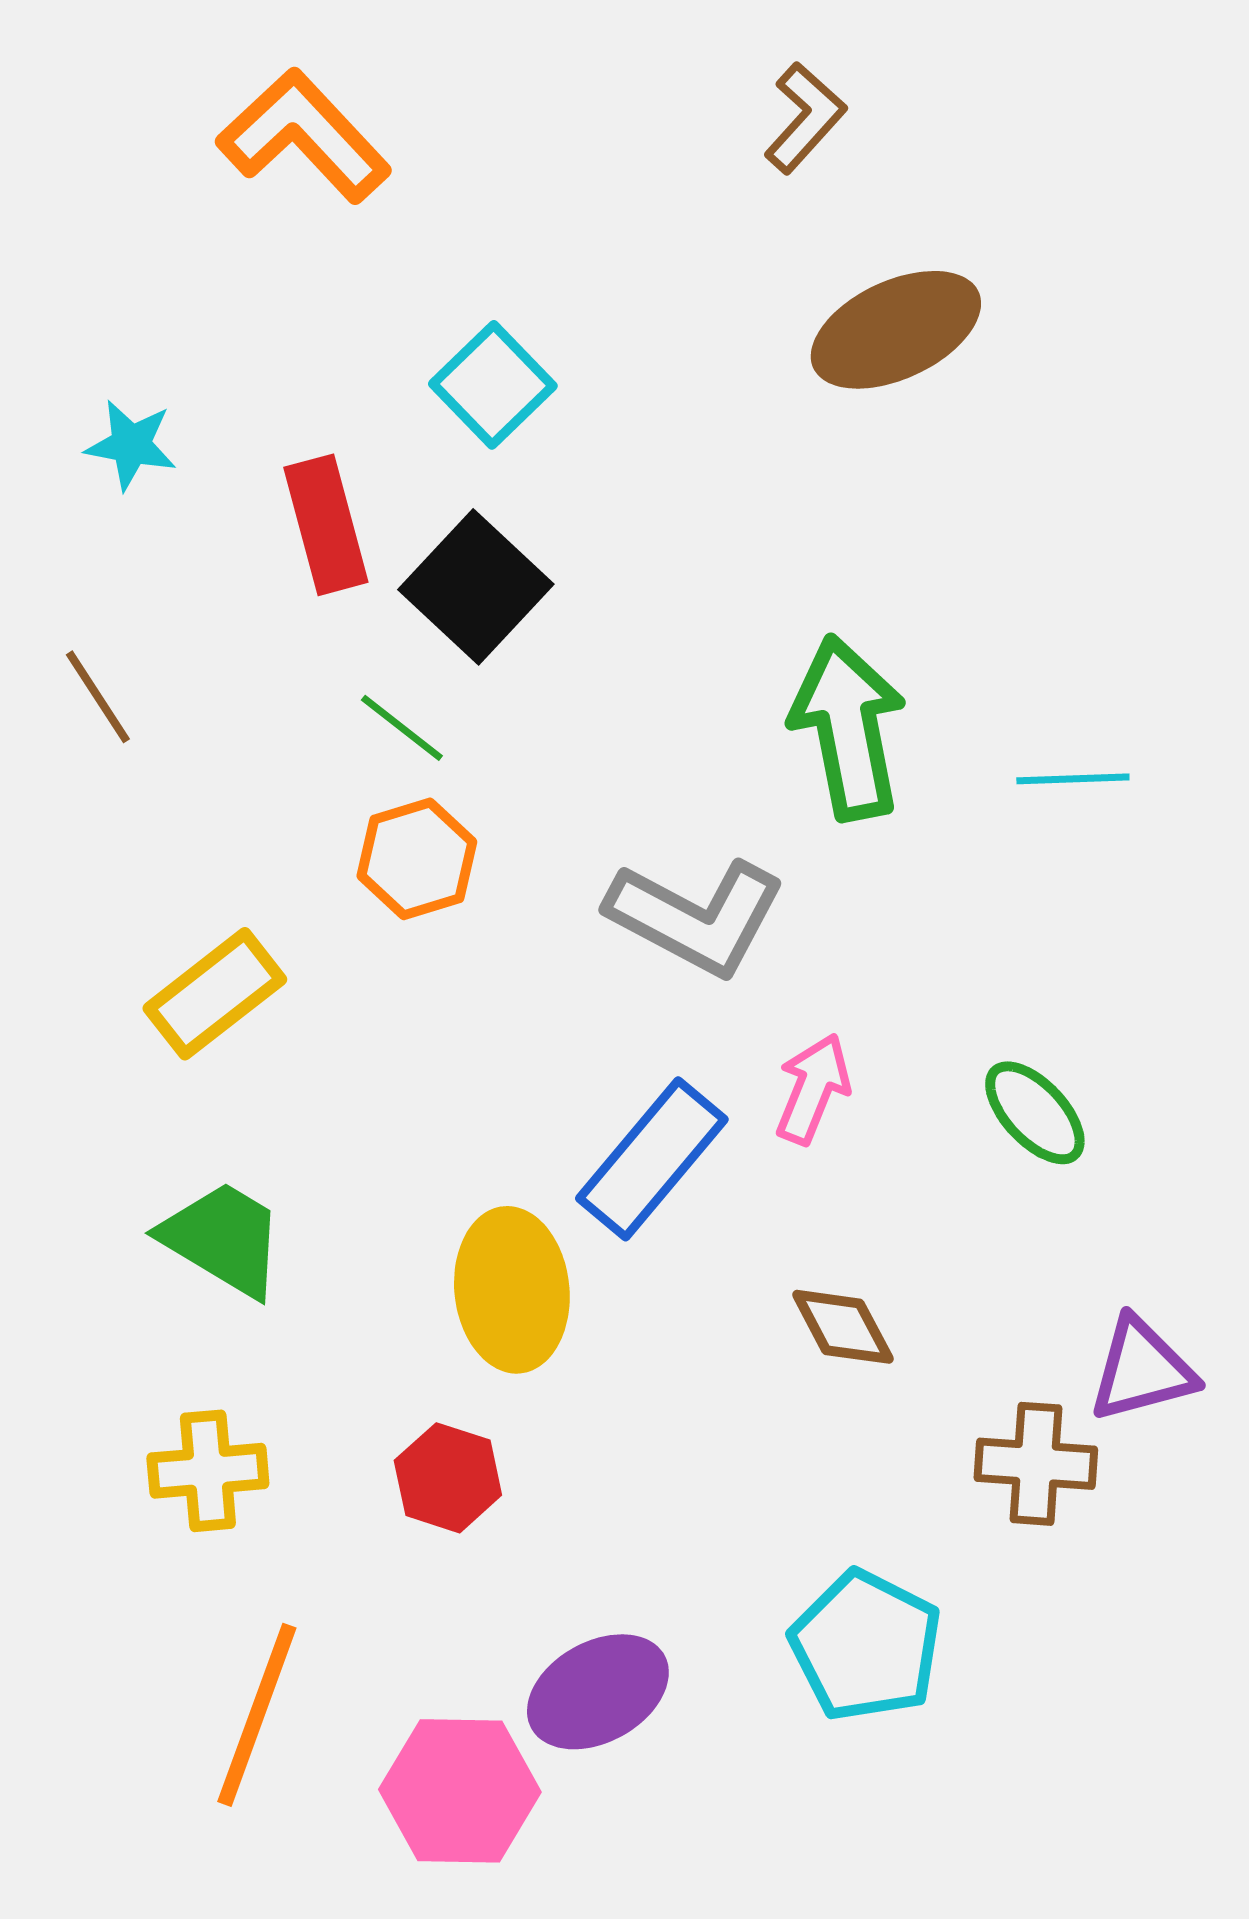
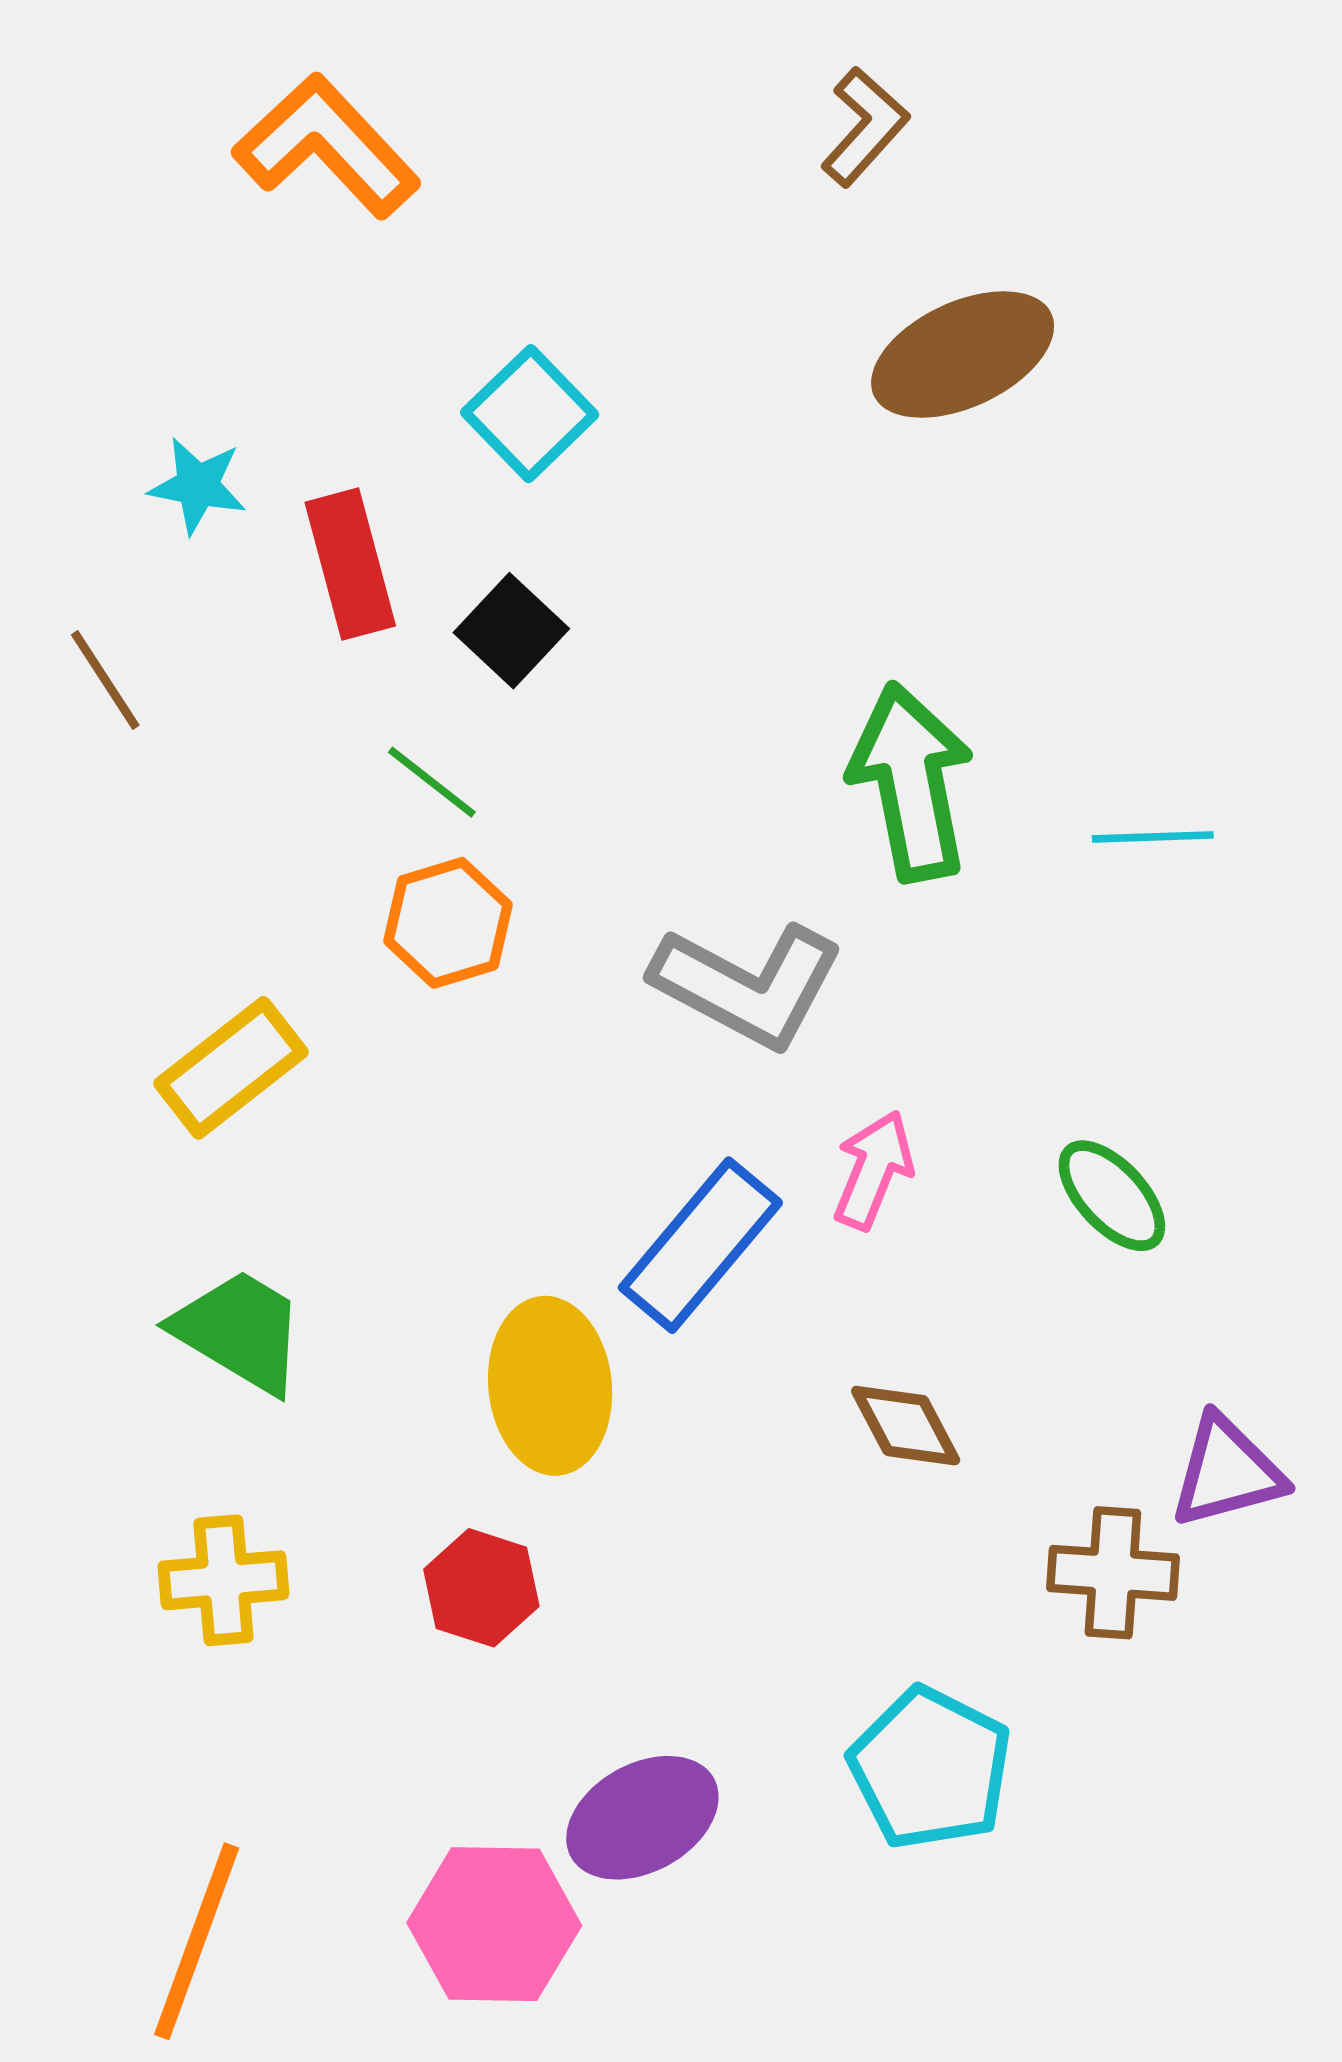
cyan star: (131, 445) -> (198, 486), moved
black square: (476, 587) -> (511, 631), size x0.7
brown line: (98, 697) -> (105, 680), moved
orange line: (257, 1715) -> (197, 1941), moved

